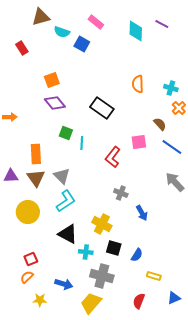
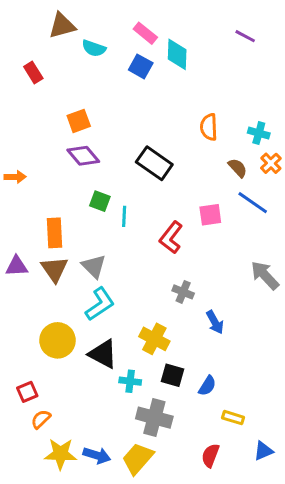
cyan diamond: (136, 31) -> (177, 54), moved
blue square: (82, 44) -> (141, 66), moved
brown semicircle: (160, 124) -> (238, 168), moved
blue line: (172, 147) -> (253, 203), moved
yellow circle: (28, 212) -> (58, 340), moved
red square: (31, 259) -> (27, 392), moved
blue arrow: (64, 284) -> (97, 455), moved
yellow star: (40, 300) -> (61, 454), size x1.5

